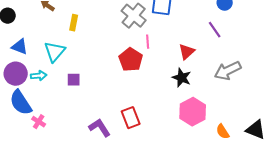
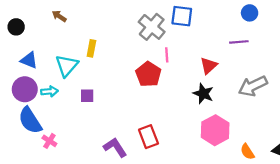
yellow rectangle: (74, 23) -> (91, 48), moved
purple line: (215, 30) -> (239, 42), turned -60

